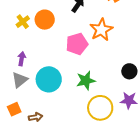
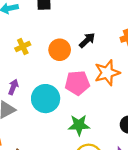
orange circle: (45, 20) -> (60, 50), moved
cyan circle: (49, 79) -> (46, 99), moved

